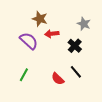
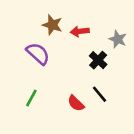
gray star: (84, 24) -> (118, 39), moved
red arrow: (52, 34) -> (80, 31), moved

